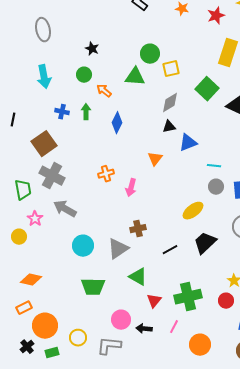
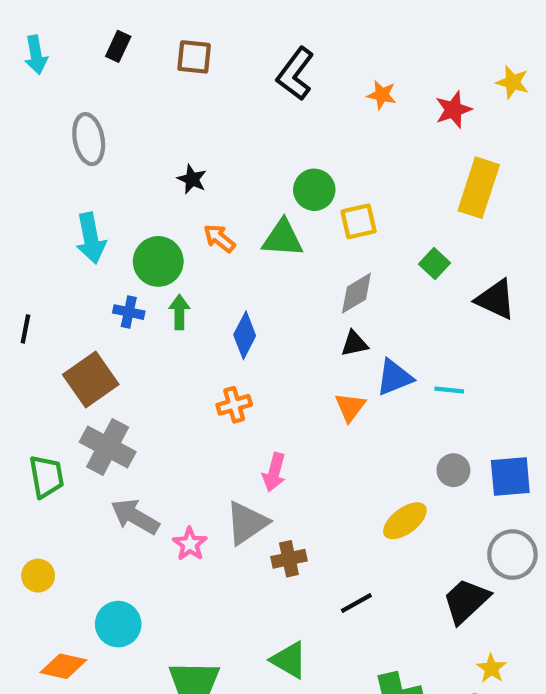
green circle: (84, 75) -> (158, 261), moved, size x1.5
green square: (207, 89) -> (434, 264), size x0.6
orange arrow: (104, 91) -> (219, 238), moved
orange triangle: (155, 159) -> (350, 407), moved
cyan line: (214, 166) -> (449, 390), moved
orange cross: (106, 174) -> (234, 405), moved
pink star: (35, 219) -> (190, 544), moved
black trapezoid: (205, 243) -> (466, 601), moved
cyan circle: (83, 246) -> (118, 624), moved
gray triangle: (118, 249) -> (247, 523), moved

